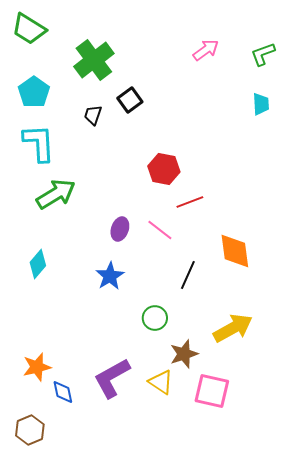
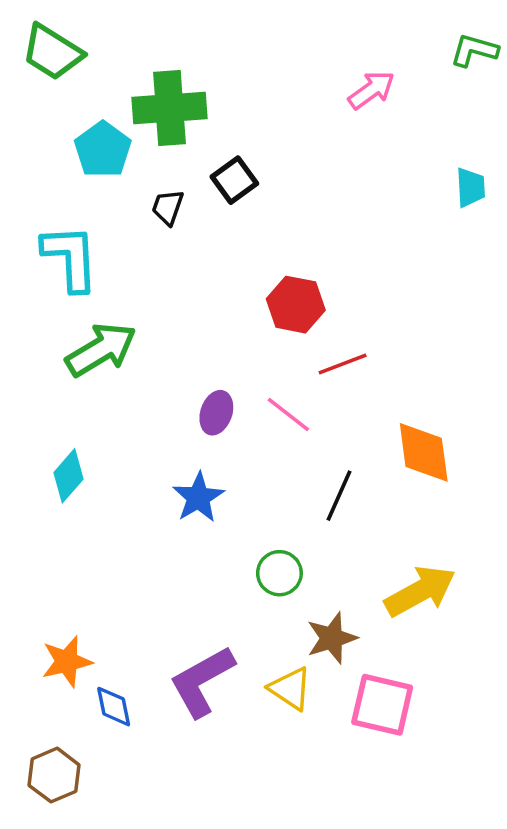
green L-shape: (263, 54) -> (474, 50), moved, turned 36
green cross: (94, 60) -> (169, 108), turned 33
cyan pentagon: (34, 92) -> (103, 149), moved

